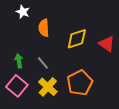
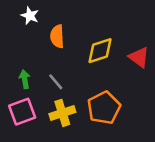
pink square: (17, 86) -> (22, 112), turned 30
yellow cross: (48, 87) -> (62, 113), turned 30

